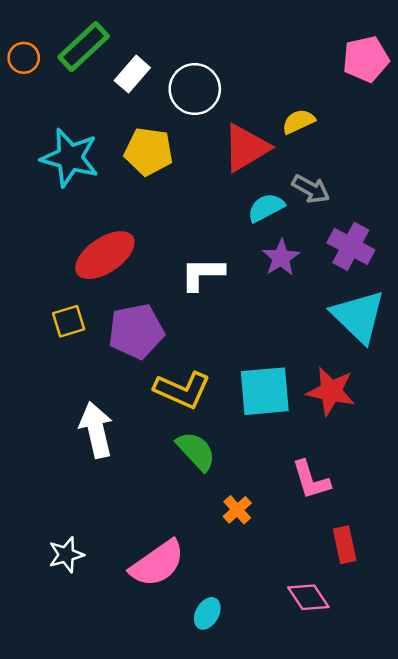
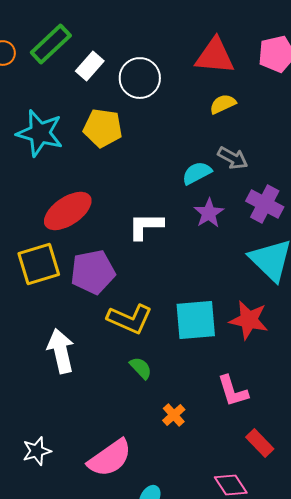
red triangle: (246, 148) -> (215, 56), moved, turned 36
yellow square: (69, 321) -> (39, 264), size x1.6
green semicircle: (196, 451) -> (141, 368), size x0.7
red rectangle: (345, 545) -> (260, 443), turned -32

